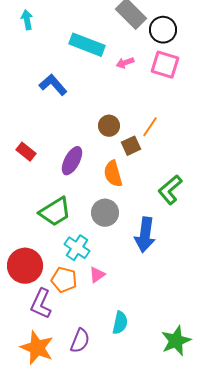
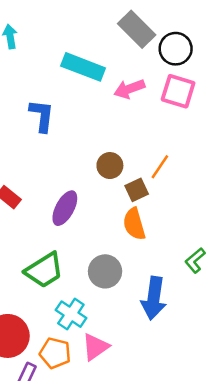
pink arrow: (125, 63) -> (129, 89), size x1.4
blue L-shape: (53, 85) -> (42, 116), turned 48
orange semicircle: (113, 174) -> (134, 224), moved
green L-shape: (170, 190) -> (195, 260), moved, size x0.7
pink triangle: (97, 275) -> (95, 347), size x1.4

